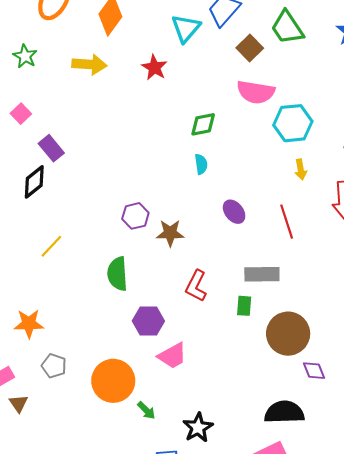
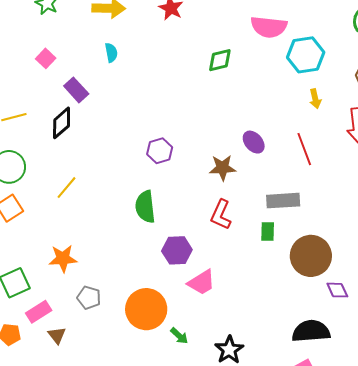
cyan semicircle: (201, 164) -> (111, 53), moved
brown star: (170, 233) -> (223, 168), moved
yellow line: (51, 246) -> (66, 188), moved

